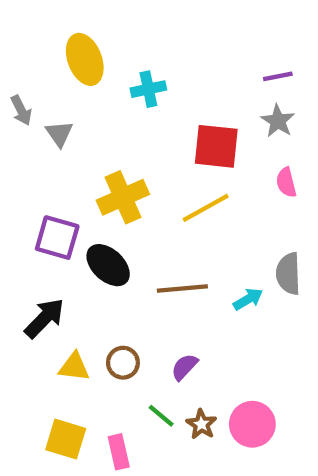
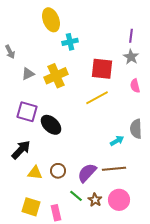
yellow ellipse: (85, 59) -> (51, 20), moved
purple line: (278, 76) -> (131, 36), turned -72
gray triangle: (59, 134) -> (28, 74), moved, turned 40
yellow cross: (123, 197) -> (56, 76), moved
brown line: (182, 288) -> (114, 169), moved
purple semicircle: (184, 367) -> (87, 173), size x1.5

